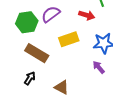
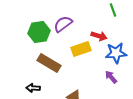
red arrow: (87, 15) -> (99, 36), moved
black arrow: (30, 78) -> (33, 88), moved, turned -120

